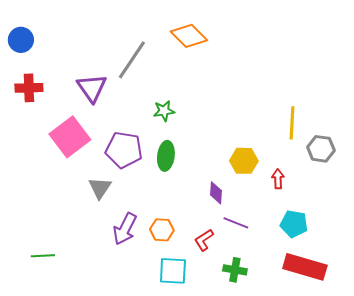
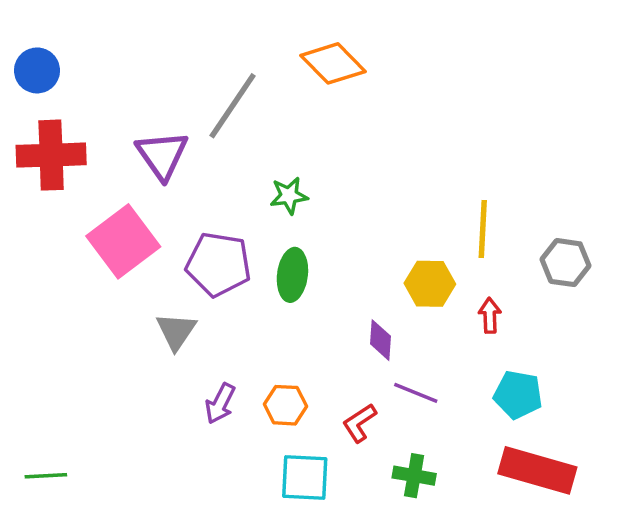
red cross: (29, 88) -> (51, 155), size x1.4
yellow line: (292, 123) -> (483, 229), moved
purple arrow: (125, 229) -> (220, 403), size x0.7
green line: (43, 256) -> (46, 476), moved

